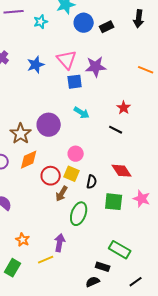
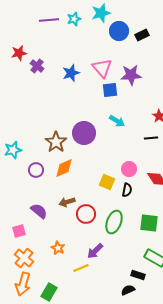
cyan star: (41, 22) -> (74, 19), moved
black line: (116, 130) -> (151, 138), turned -32
pink circle: (76, 154) -> (129, 169), moved
red circle: (51, 176) -> (86, 214), moved
brown arrow: (62, 194) -> (67, 202), moved, turned 42
green square: (114, 202) -> (149, 223), moved
purple arrow: (60, 243) -> (95, 251), turned -144
green rectangle: (13, 268) -> (49, 292), moved

